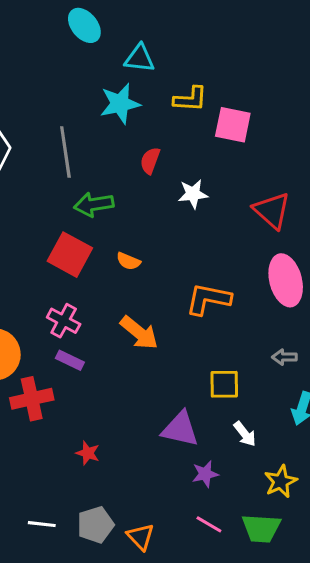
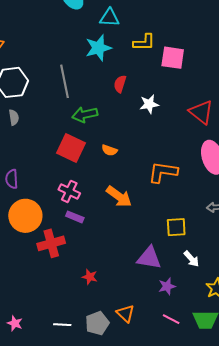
orange triangle: (140, 537) -> (125, 313), moved

